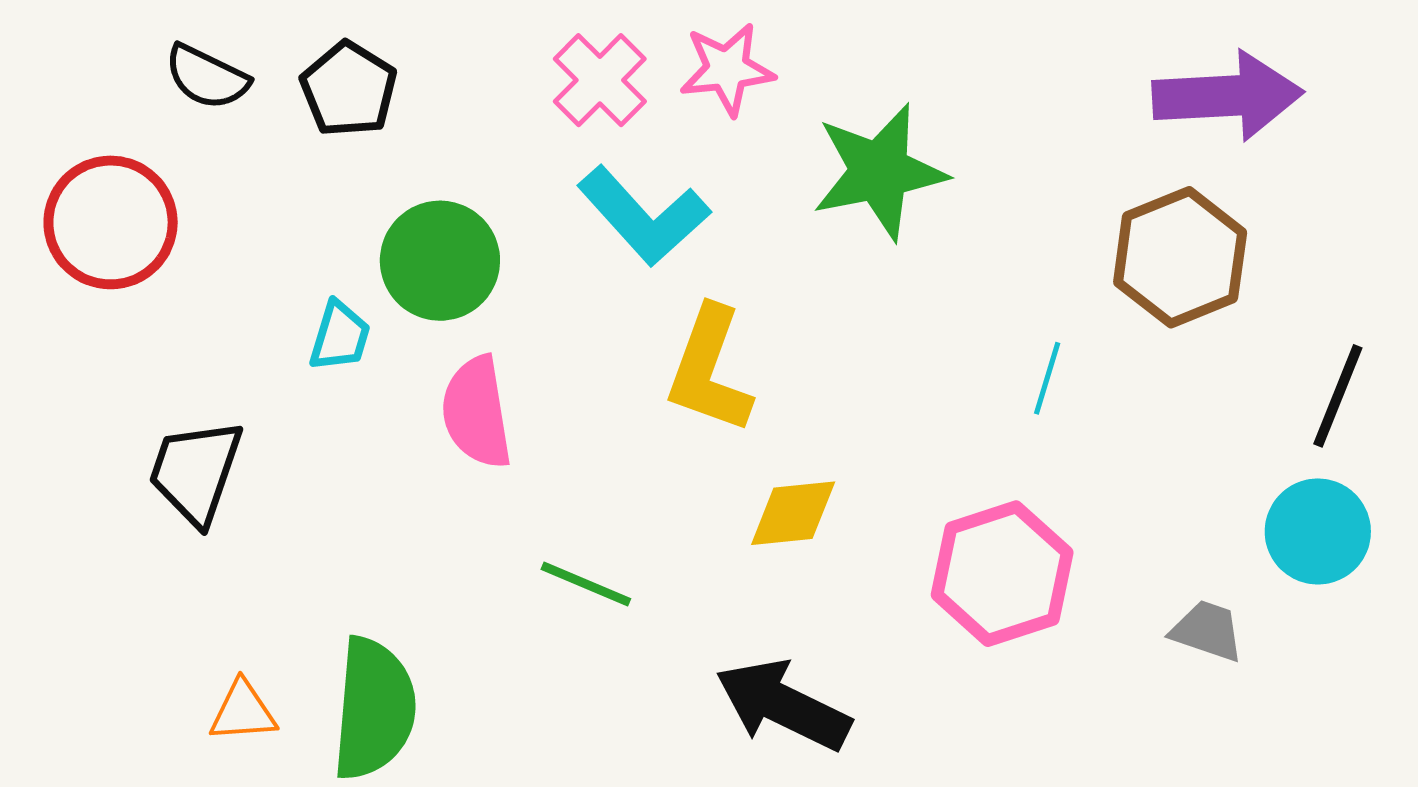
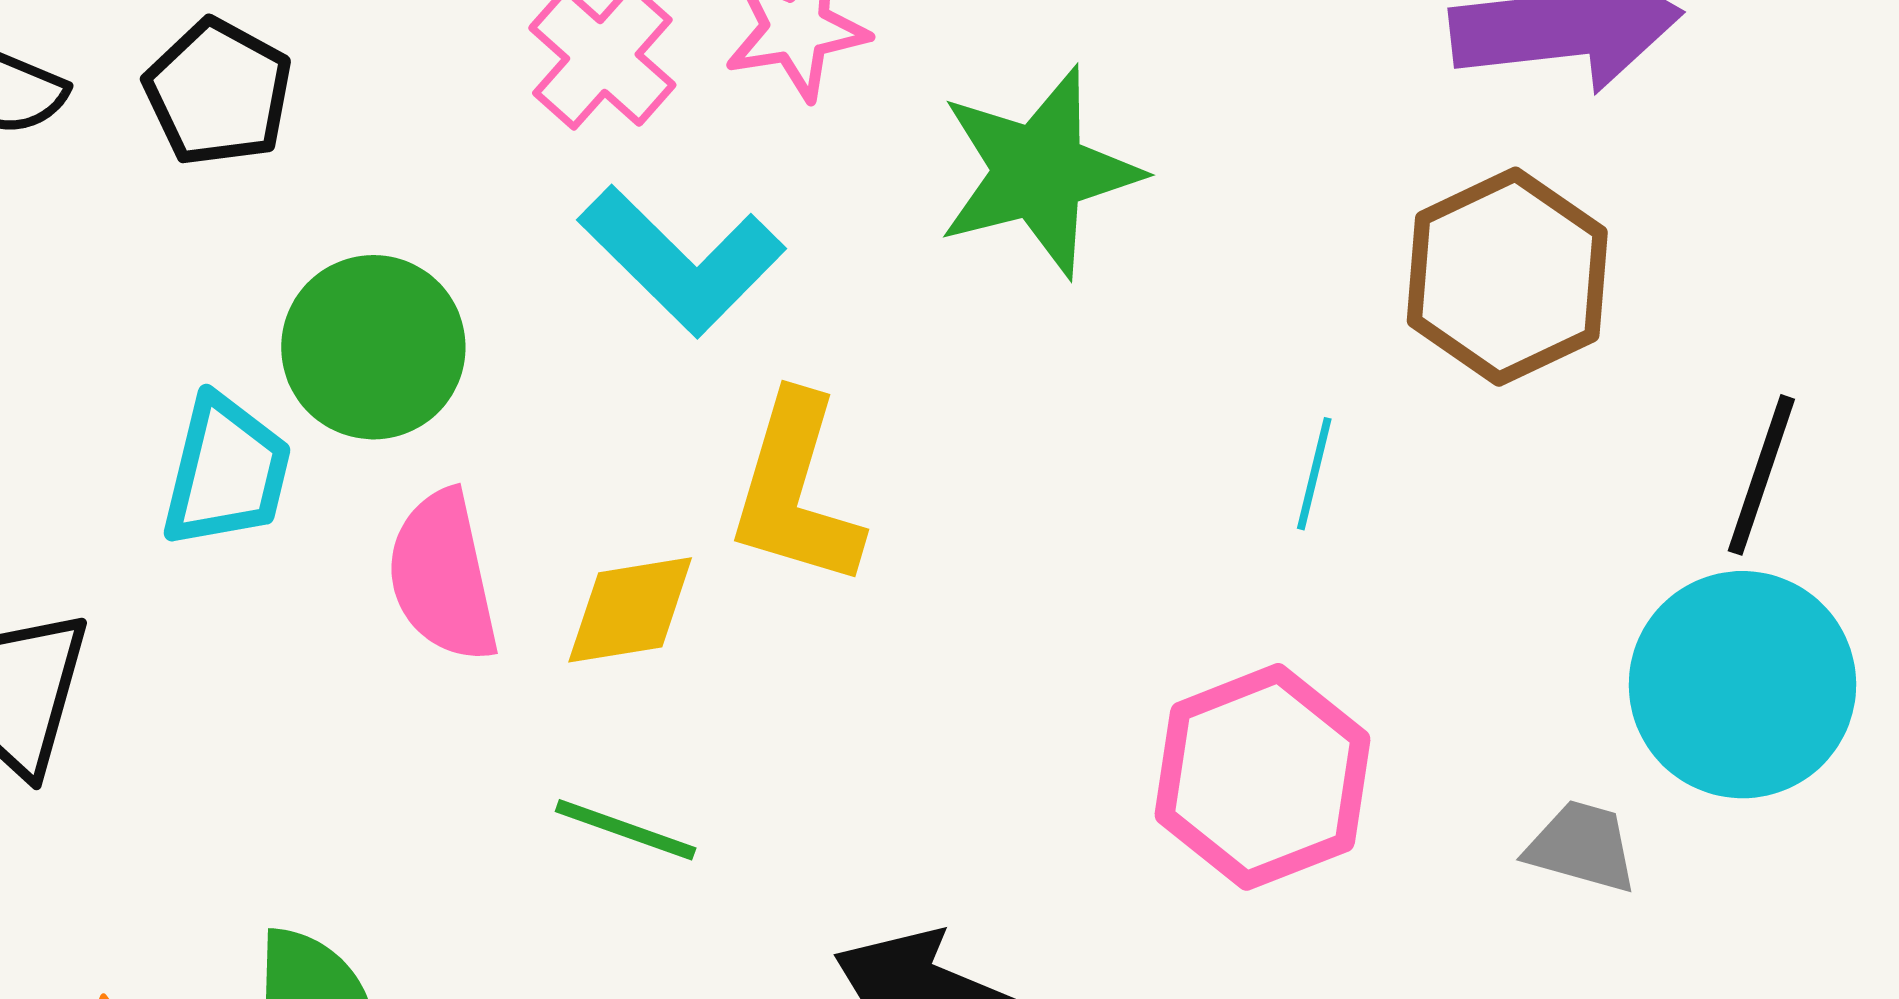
cyan trapezoid: (340, 336) -> (226, 472), size x1.4
yellow diamond: (793, 513) -> (630, 610), moved
cyan circle: (1318, 531) -> (1742, 685), size x1.4

